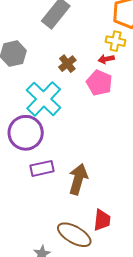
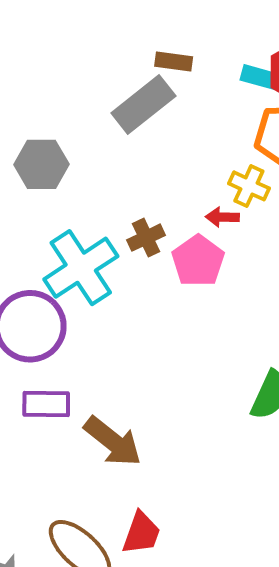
brown cross: (67, 64) -> (146, 238), moved
brown arrow: (78, 179) -> (113, 441), turned 100

